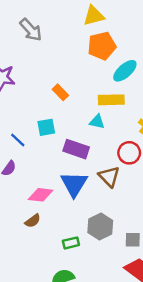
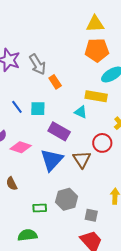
gray arrow: (31, 30) -> (37, 64), moved
blue line: (18, 140) -> (17, 107), moved
pink diamond: (41, 195) -> (21, 147), moved
brown semicircle: (33, 221) -> (12, 184), turned 88

